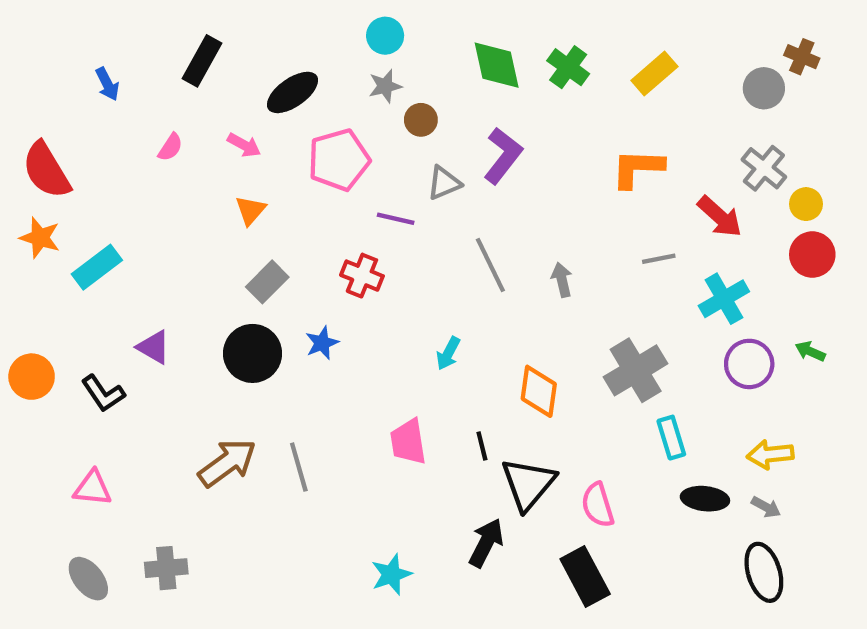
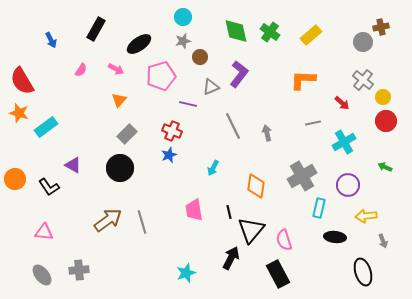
brown cross: (802, 57) -> (381, 27), turned -35
red arrow: (720, 217) -> (342, 103), size x0.7
blue star: (322, 343) -> (169, 155), moved
purple circle: (749, 364) -> (348, 185), moved
cyan rectangle: (671, 438) -> (319, 208), turned 30
gray arrow: (766, 507) -> (383, 241), moved, turned 40

